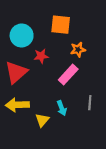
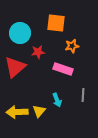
pink rectangle: (68, 74) -> (63, 69), turned 66
yellow arrow: (17, 105) -> (17, 112), moved

